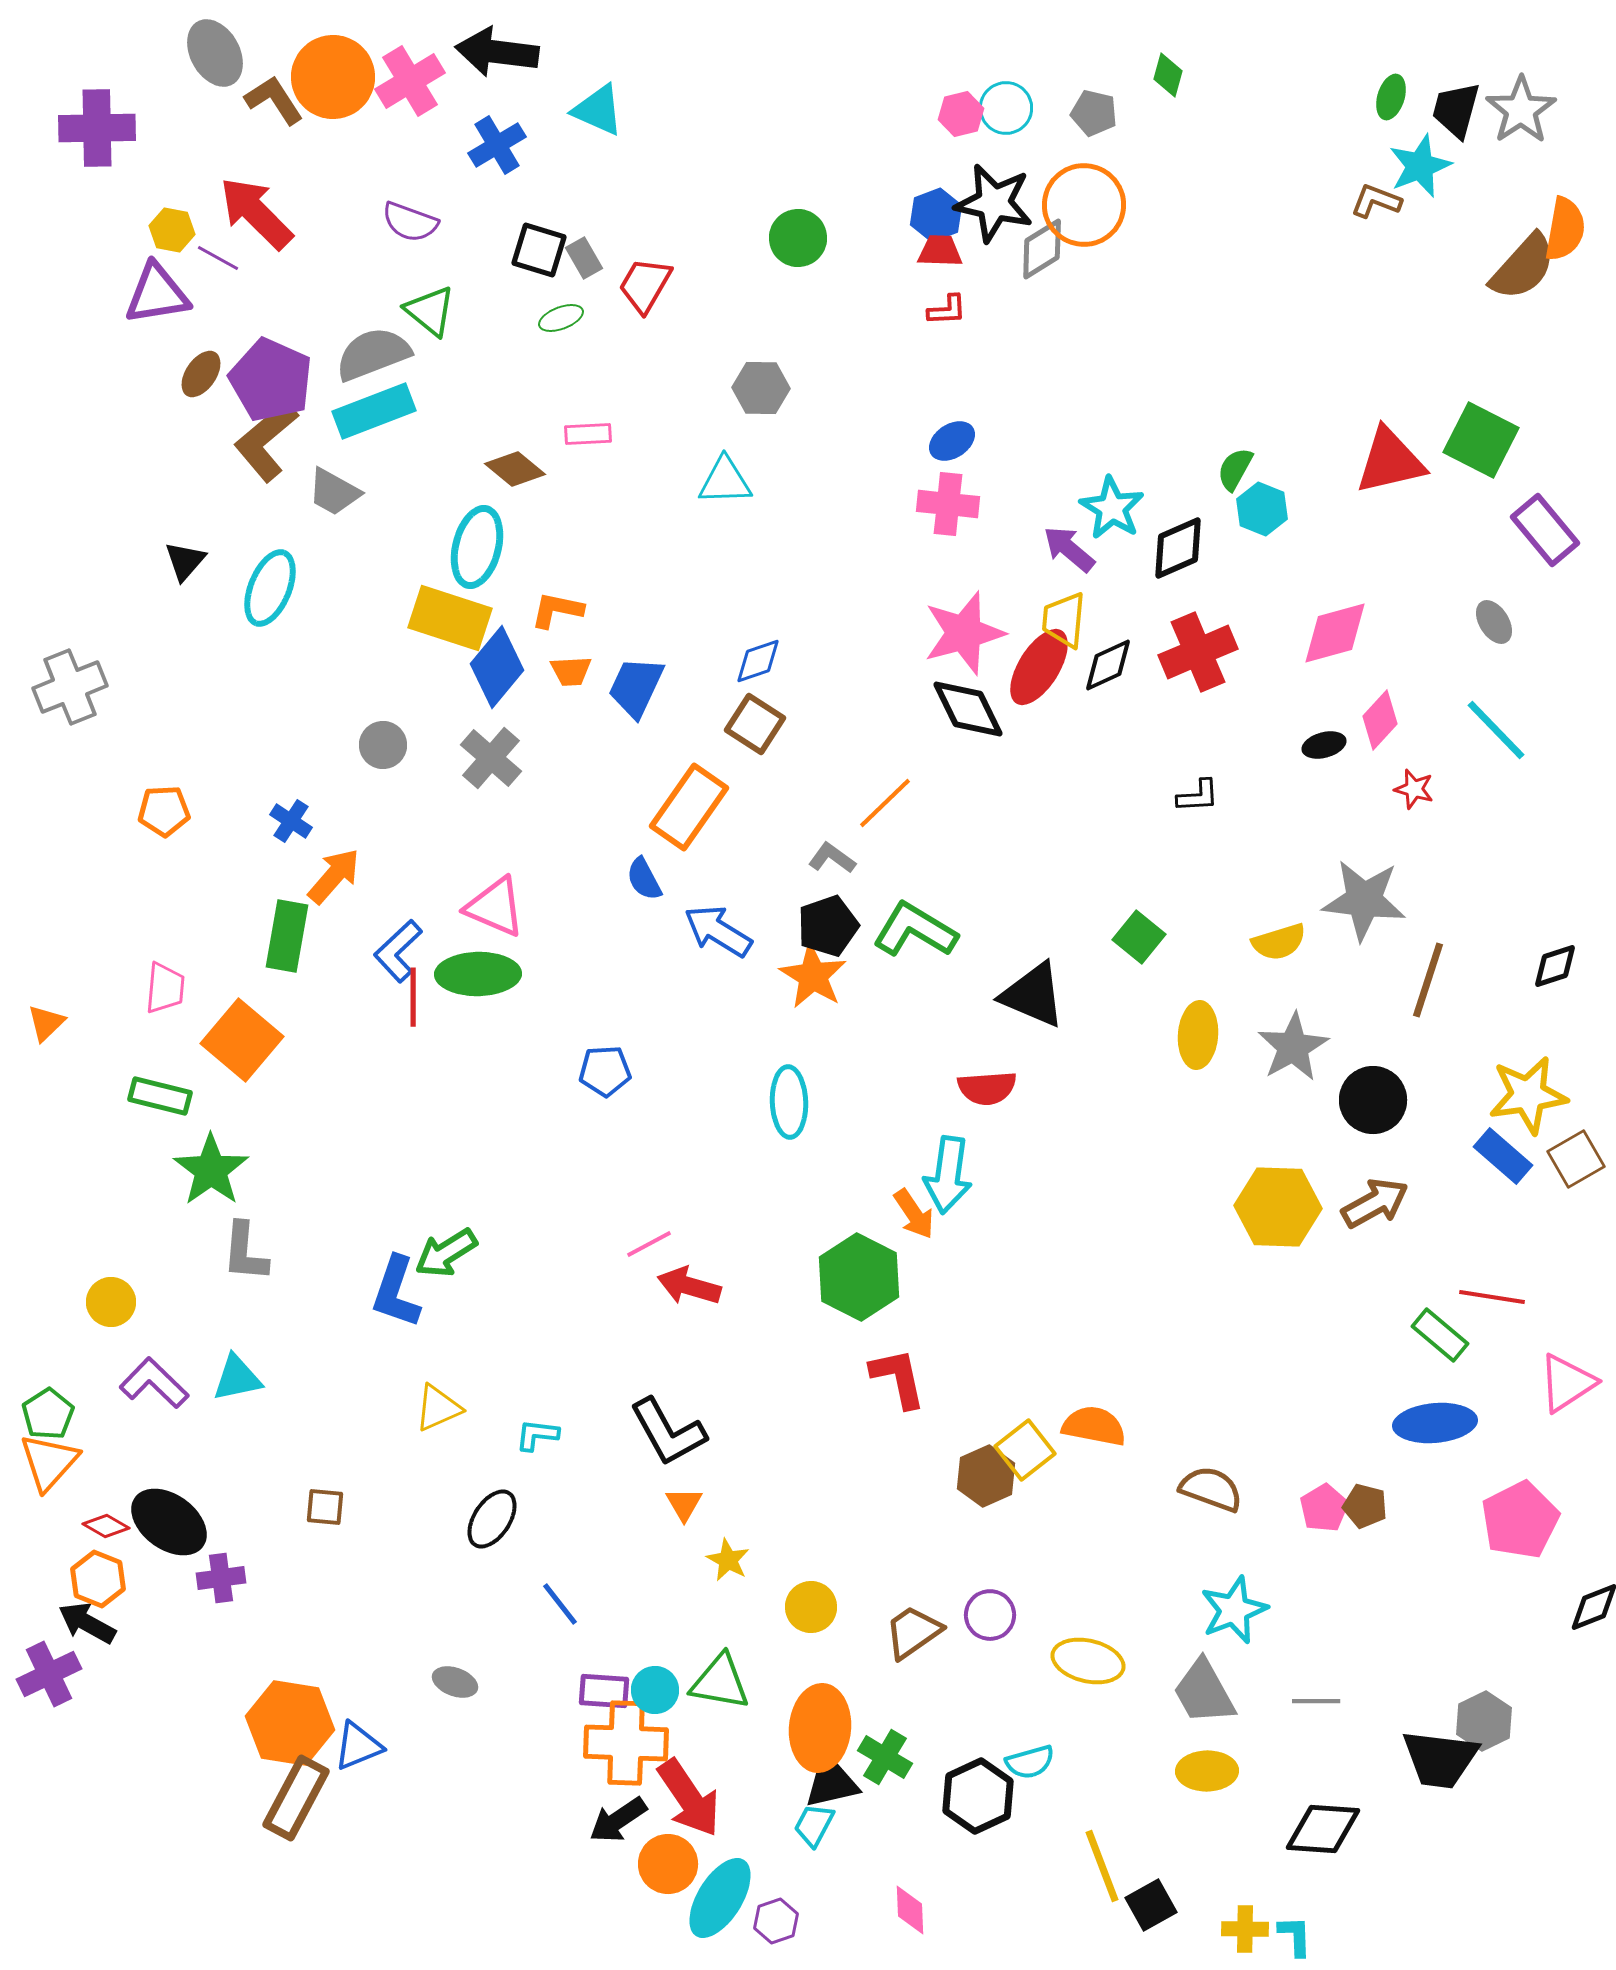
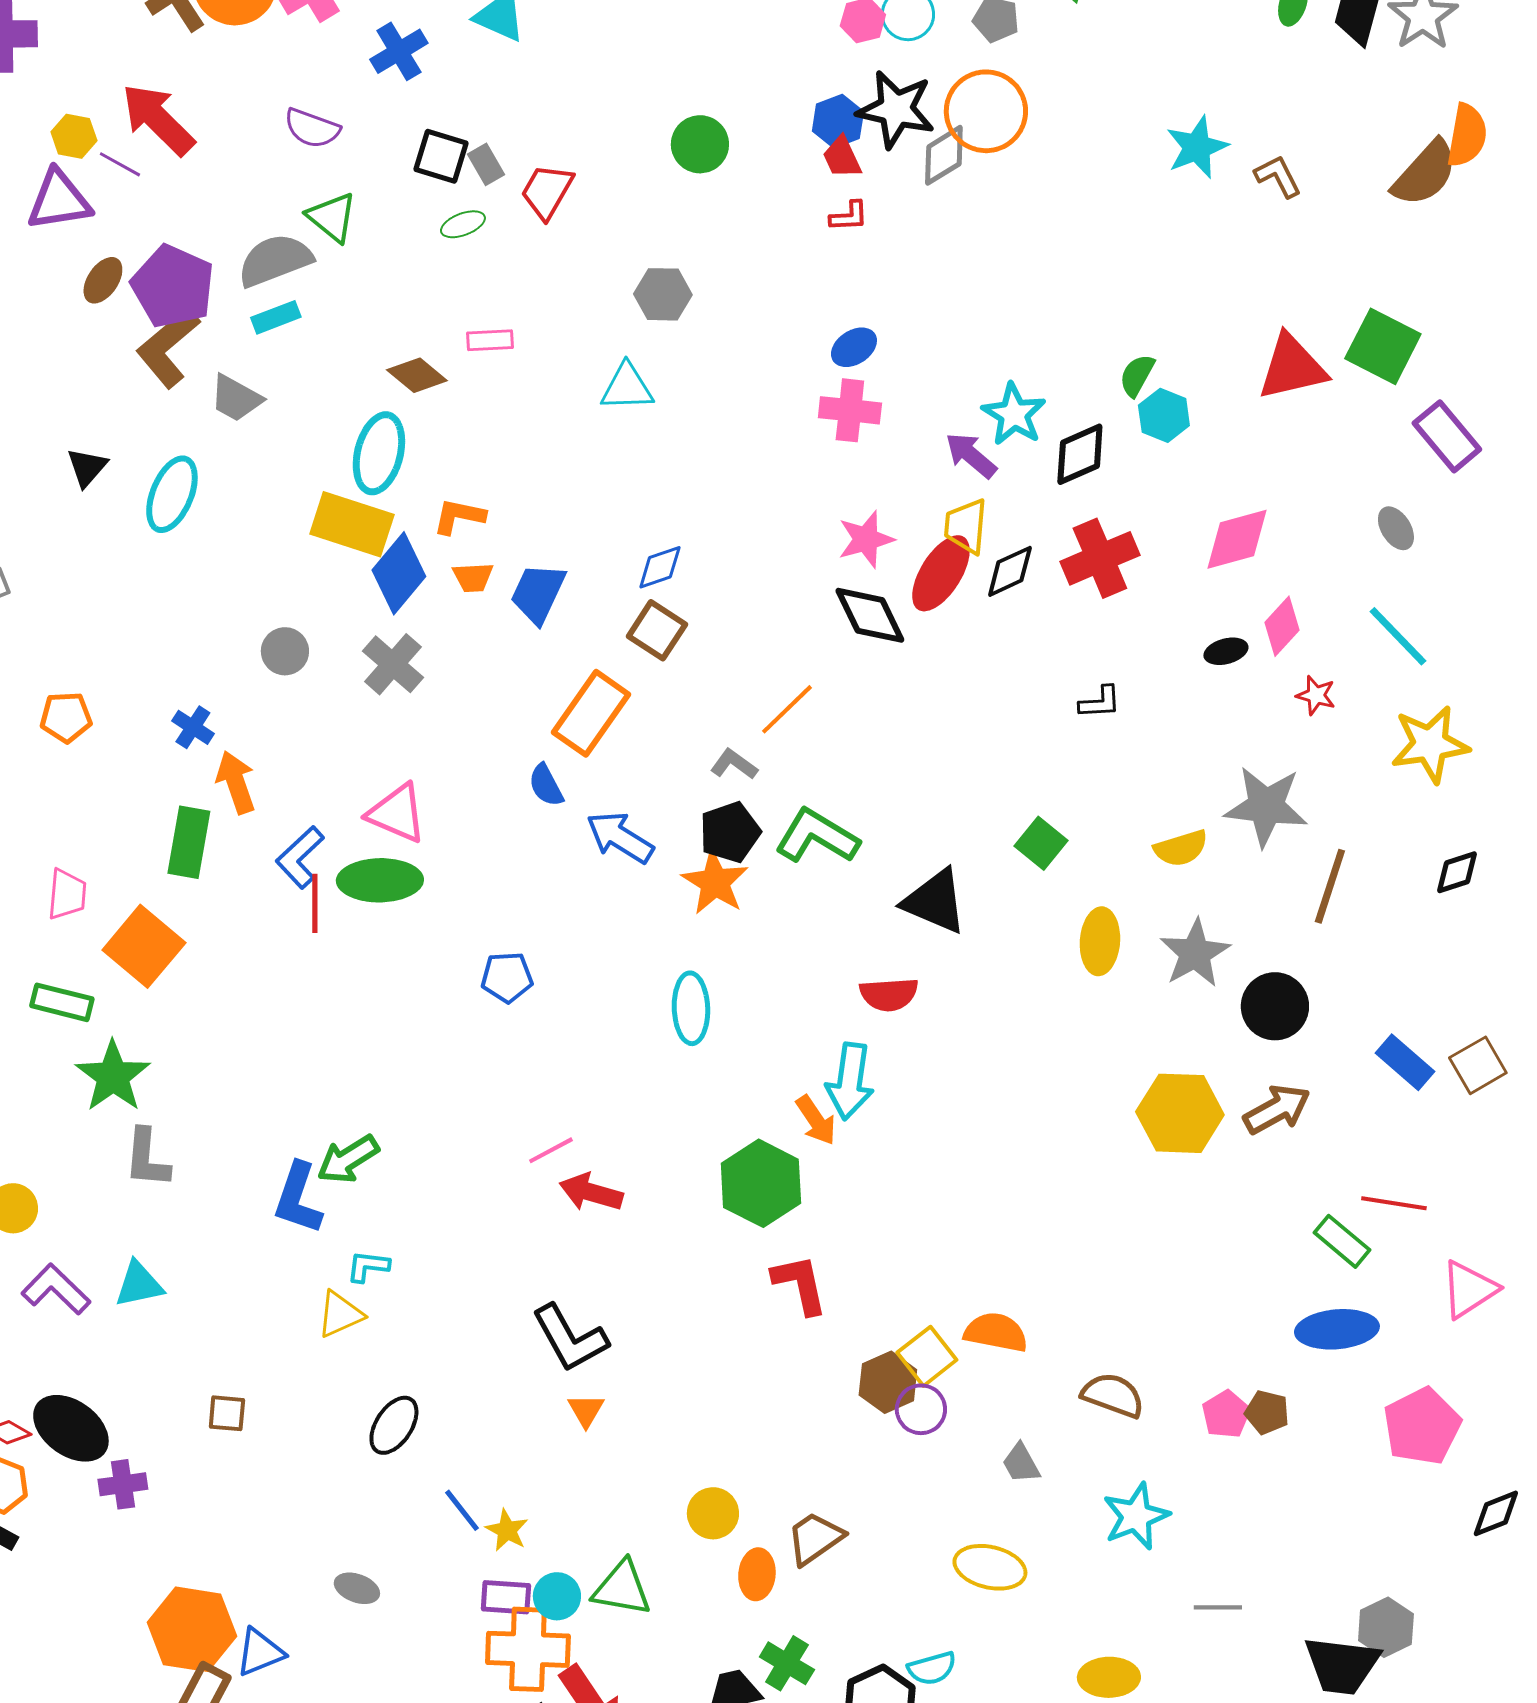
cyan star: (1420, 166) -> (1197, 147), moved
brown L-shape: (1376, 201) -> (1278, 176), moved, turned 42
red trapezoid: (940, 251) -> (842, 157), turned -117
cyan rectangle: (374, 411) -> (276, 317), size x0.6
pink star: (964, 633) -> (866, 539), size x0.7
orange arrow: (334, 876) -> (236, 782), turned -60
yellow star: (1528, 1095) -> (1430, 744), moved
cyan L-shape: (537, 1435) -> (368, 1266), moved
yellow star: (728, 1560) -> (507, 1530), moved
purple circle: (990, 1615) -> (921, 1409), moved
gray trapezoid: (1204, 1692) -> (1021, 1463), moved, size x0.6
orange ellipse: (820, 1728) -> (757, 1574), moved, size x0.6

